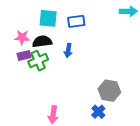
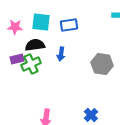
pink star: (22, 37) -> (15, 27), moved
gray hexagon: (109, 91) -> (102, 64), moved

